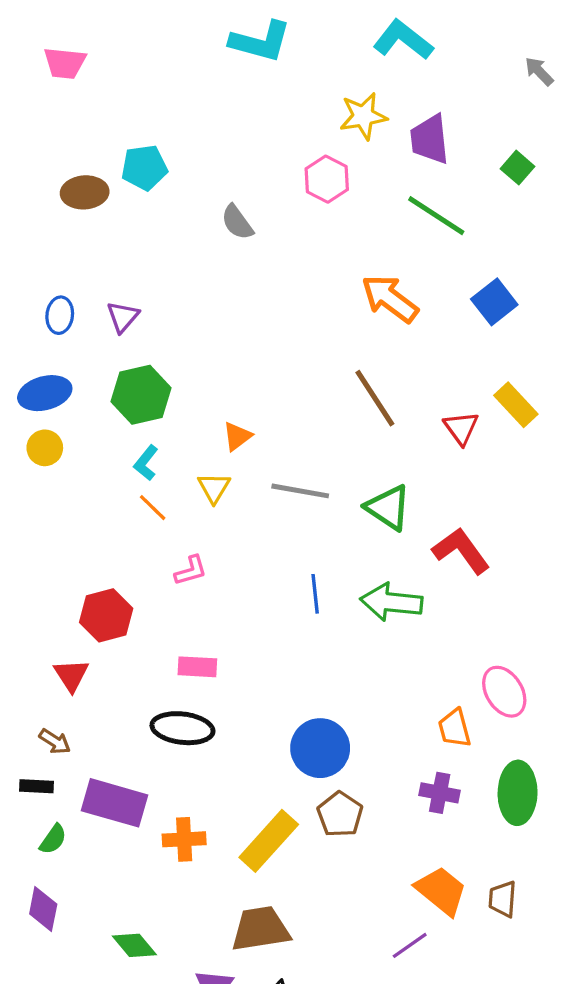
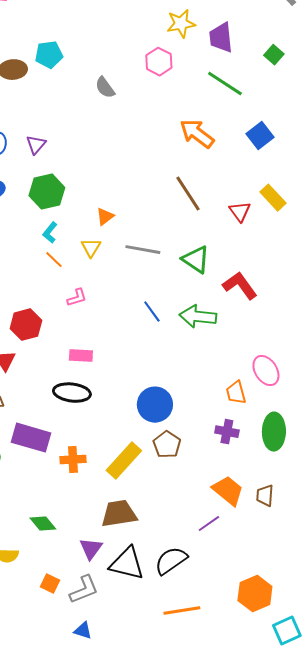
blue line: (315, 594) -> (152, 312), turned -30

